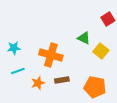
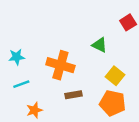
yellow square: (101, 51) -> (115, 76), moved
orange star: (38, 83) -> (34, 110), moved

